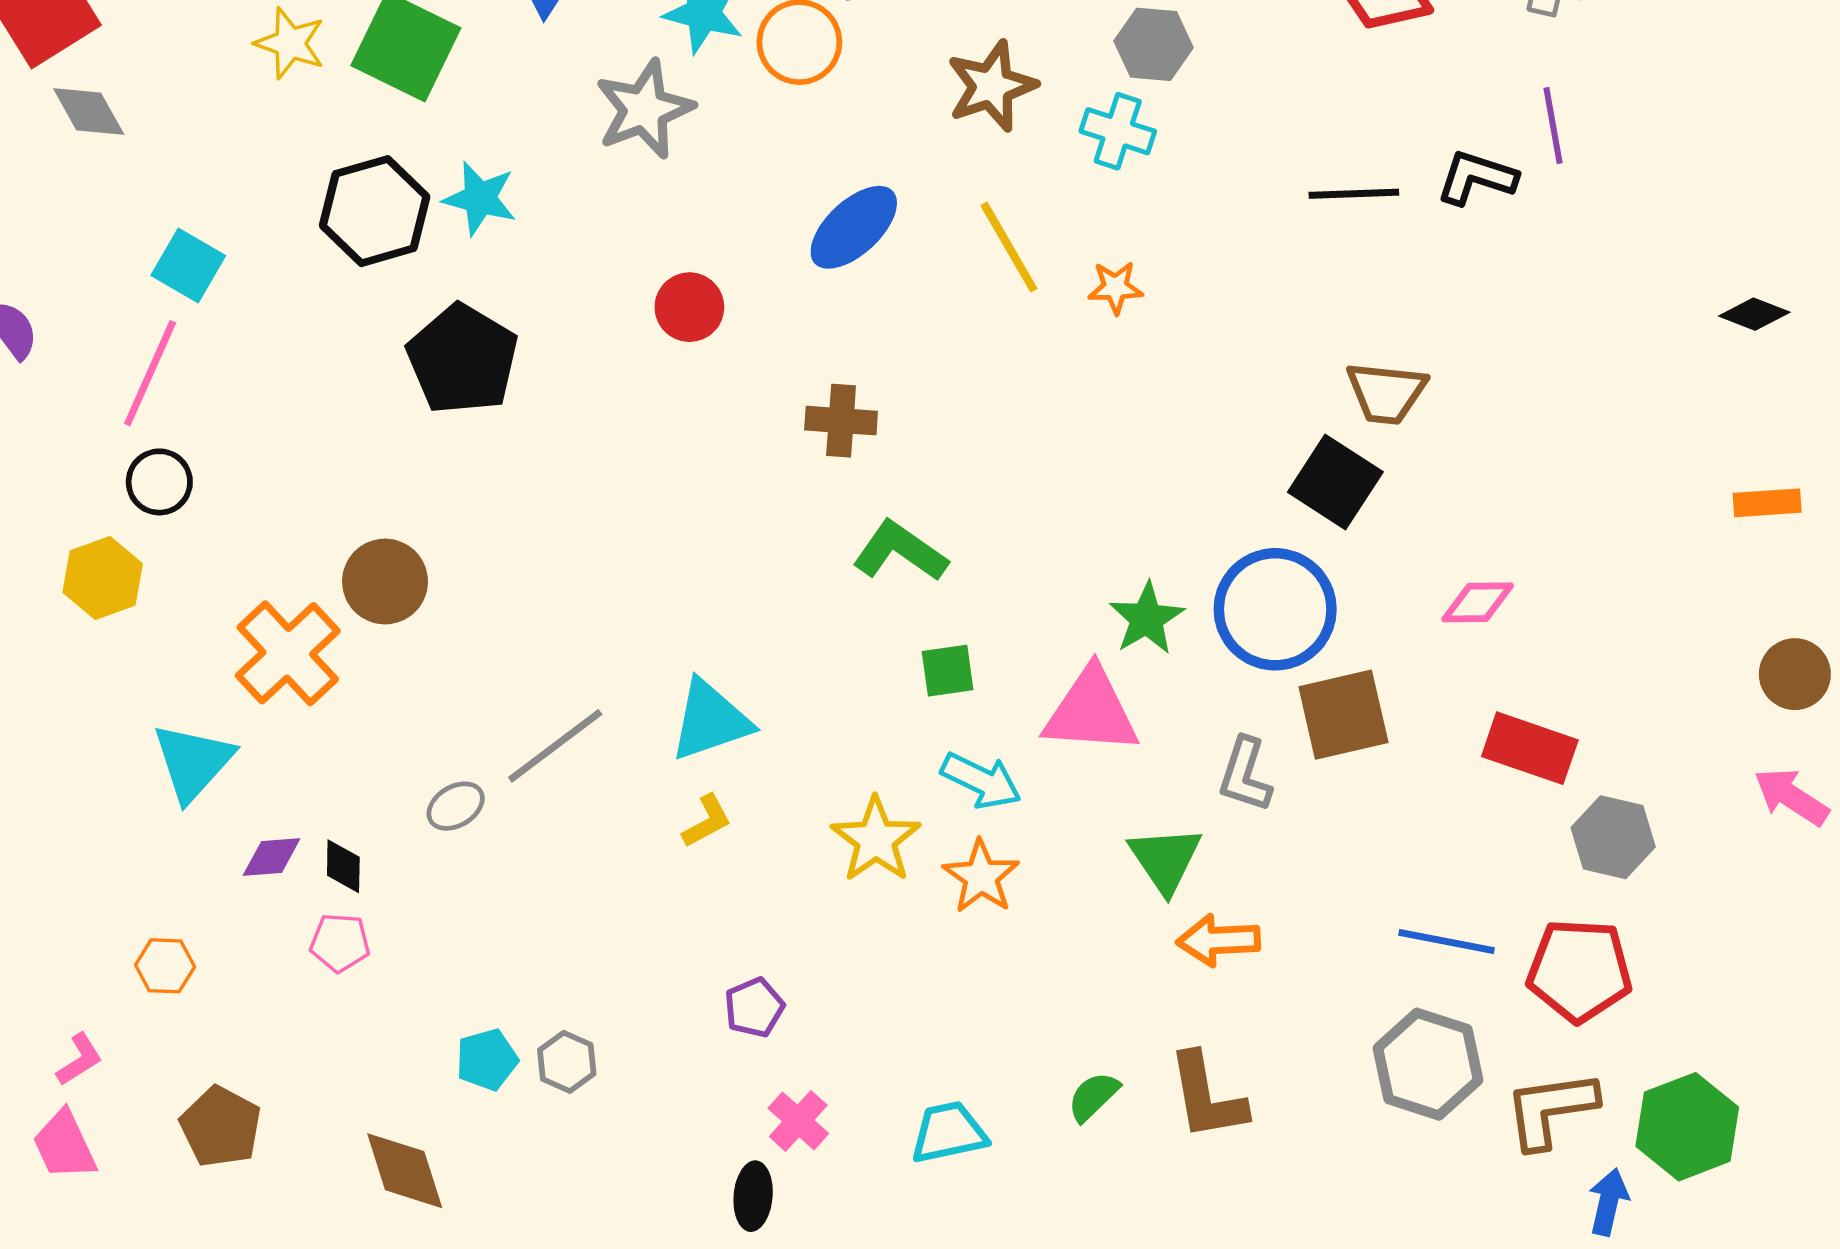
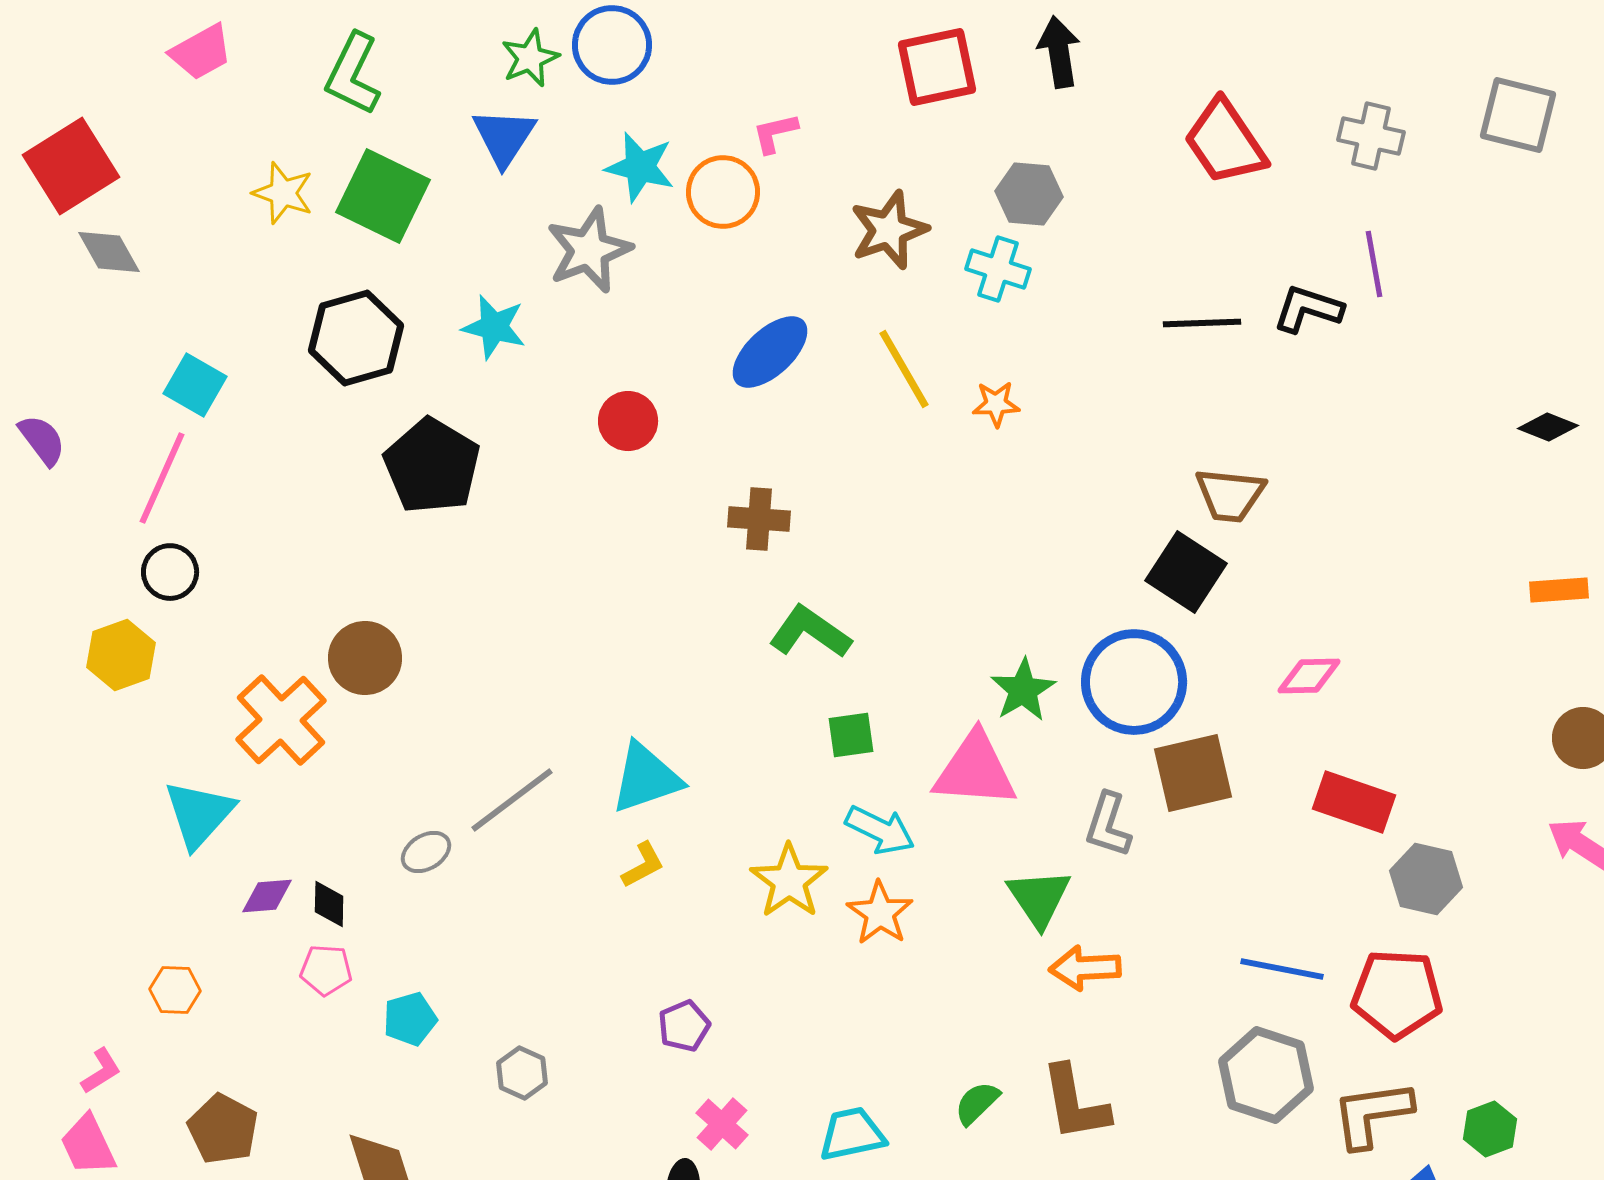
cyan star: (480, 198) -> (494, 327), moved
cyan pentagon: (487, 1060) -> (410, 1019), moved
green hexagon: (1687, 1127) -> (1490, 1129), size x0.6

